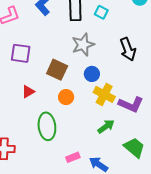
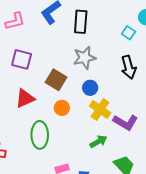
cyan square: (101, 12) -> (129, 33), moved
red triangle: (28, 92) -> (25, 98), size x1.5

